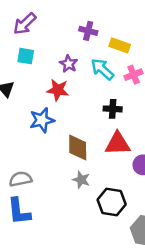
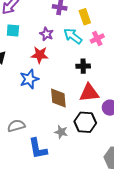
yellow rectangle: (120, 45) -> (85, 17), turned 56
gray star: (81, 180) -> (61, 132), moved
black hexagon: (112, 202) -> (85, 122), moved
blue L-shape: (19, 211) -> (38, 149), moved

